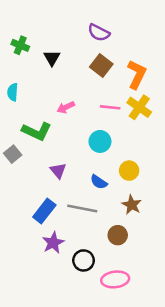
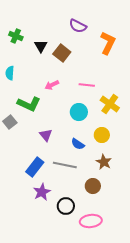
brown square: (101, 66) -> (62, 53), moved
orange L-shape: (137, 74) -> (108, 43), moved
yellow cross: (139, 107) -> (110, 104), moved

